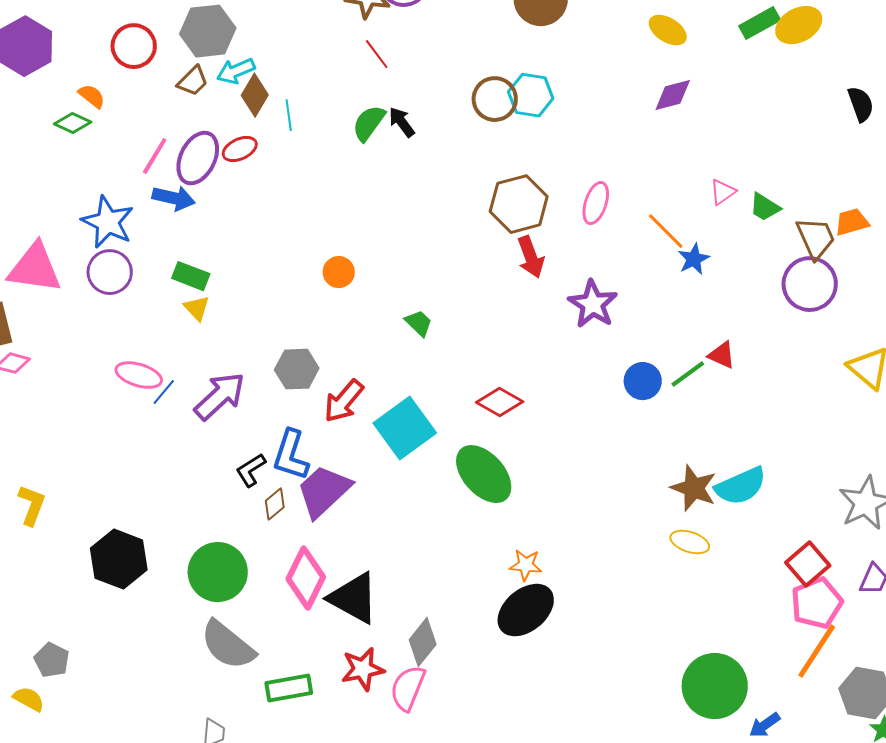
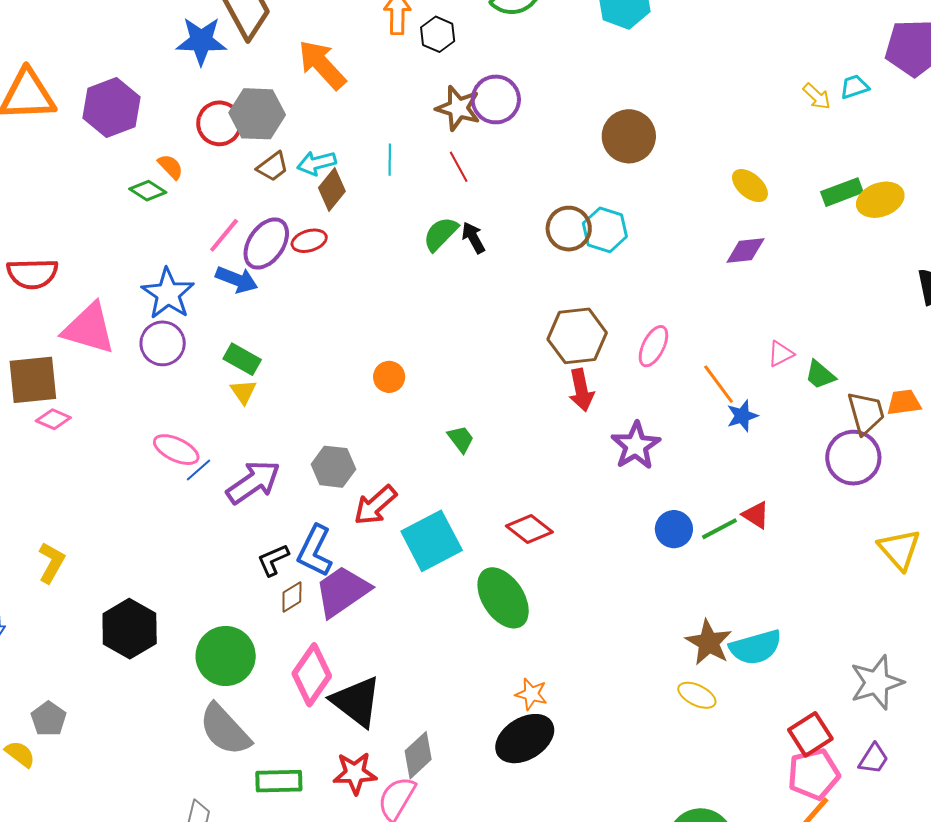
gray hexagon: (208, 31) -> (257, 114), moved
cyan line: (289, 115) -> (390, 160), moved

